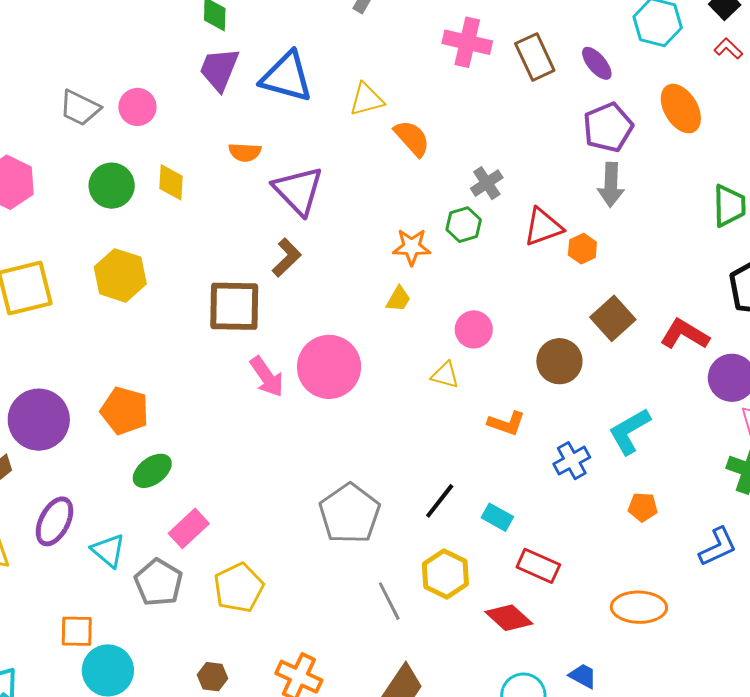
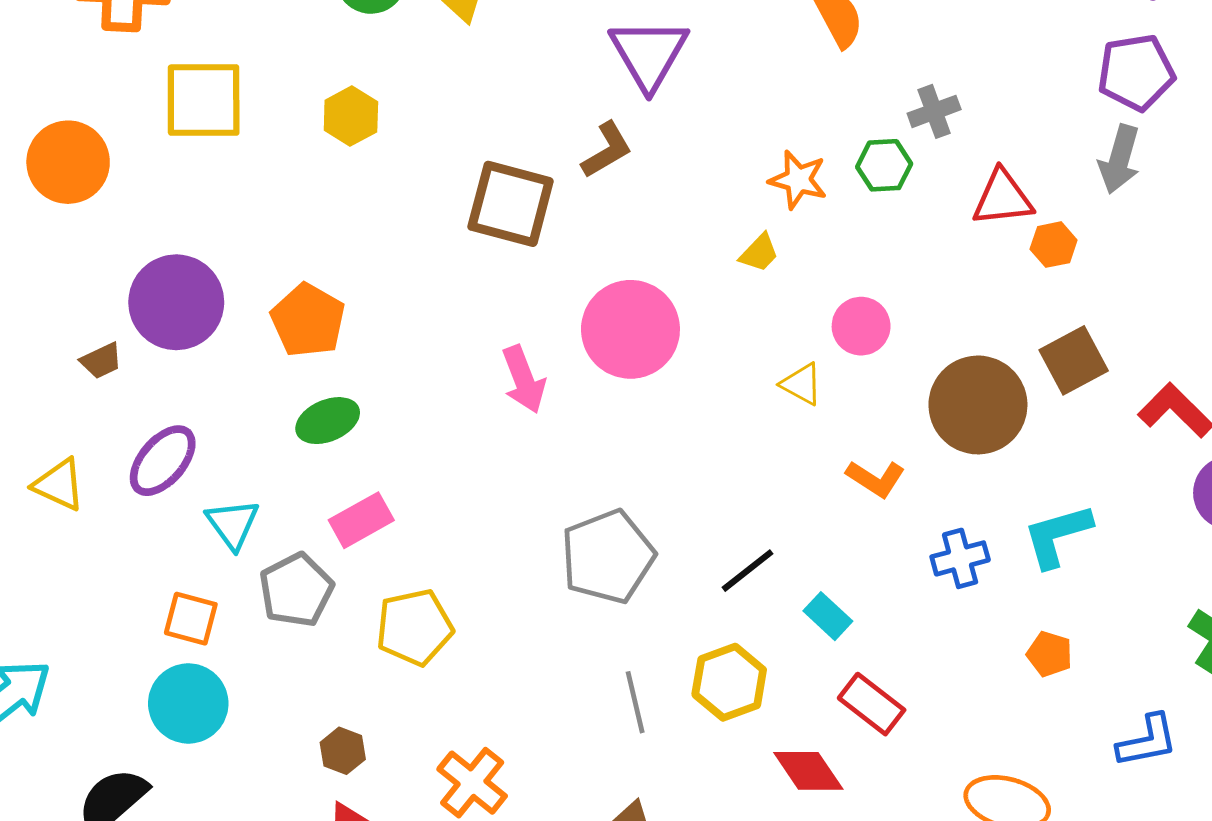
yellow hexagon: (120, 275) -> (351, 116), size x0.7
brown circle: (559, 361) -> (978, 405), size x1.4
pink arrow: (267, 377) -> (524, 379), moved
orange square: (77, 631) -> (191, 619), moved

